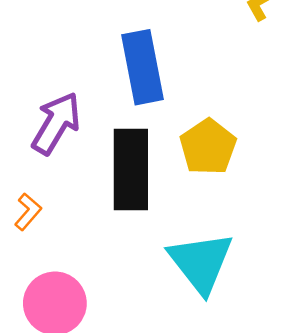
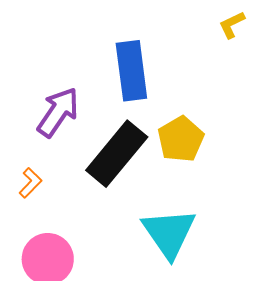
black rectangle: (131, 169) -> (117, 154), turned 36

